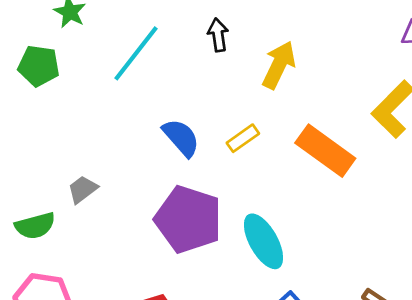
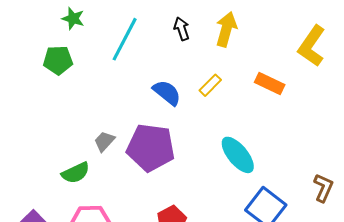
black arrow: (218, 35) -> (182, 29), moved
orange rectangle: (325, 151) -> (270, 83), size x0.7
purple pentagon: (188, 219) -> (151, 148), moved

